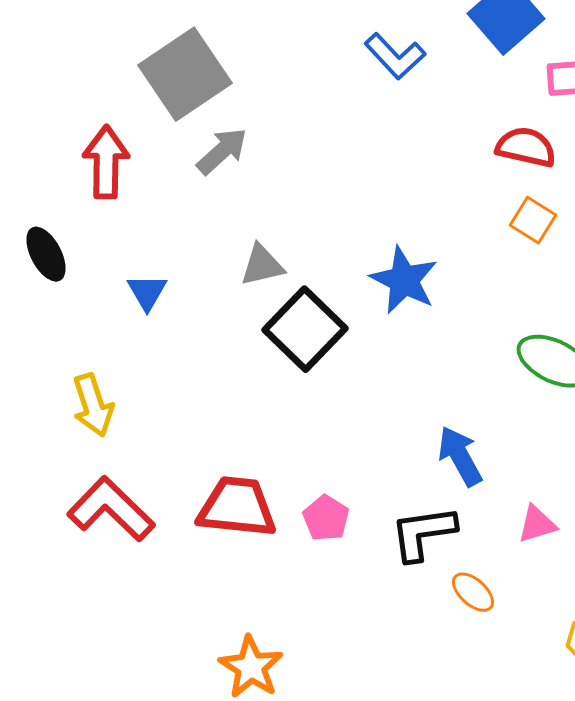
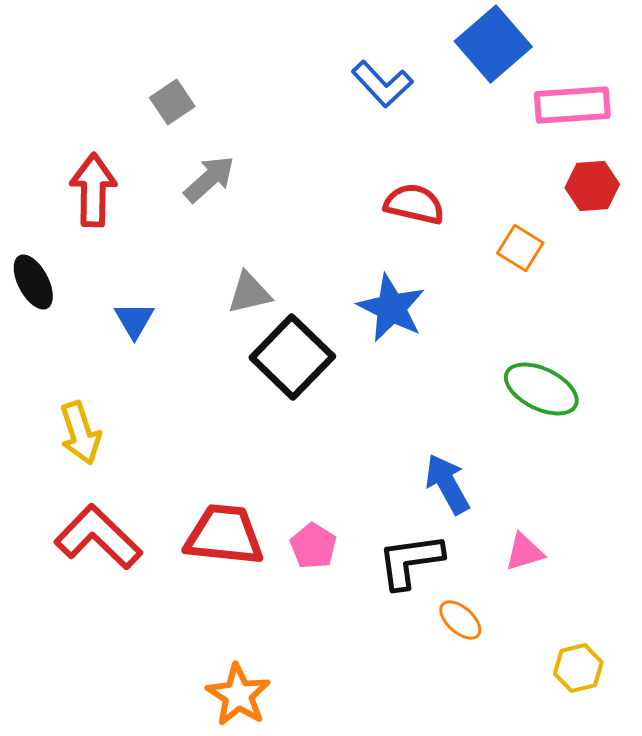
gray square: (185, 74) -> (172, 102), size x0.5
red semicircle: (526, 147) -> (414, 204), moved

